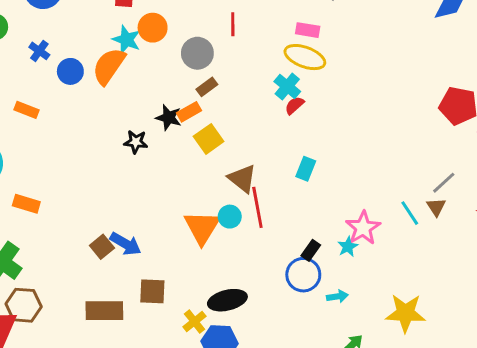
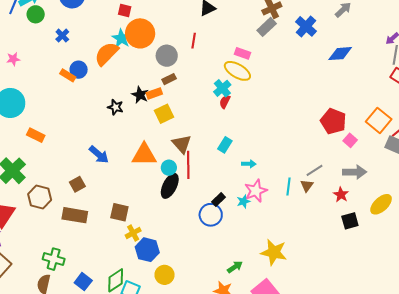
orange circle: (153, 28) -> (140, 33), size x1.5
blue circle: (70, 71) -> (79, 70), moved
red semicircle: (294, 105) -> (225, 102), turned -32
orange rectangle: (27, 110) -> (68, 75), moved
cyan line: (410, 213) -> (288, 187), turned 30
orange triangle: (202, 227) -> (144, 155), moved, turned 48
blue arrow: (126, 244) -> (99, 155), moved
brown square: (102, 247) -> (77, 184), moved
brown square: (152, 291) -> (119, 212), moved
cyan arrow: (337, 296) -> (249, 164), moved
black ellipse: (227, 300) -> (170, 186), moved, turned -60
brown hexagon: (24, 305) -> (40, 197), moved

